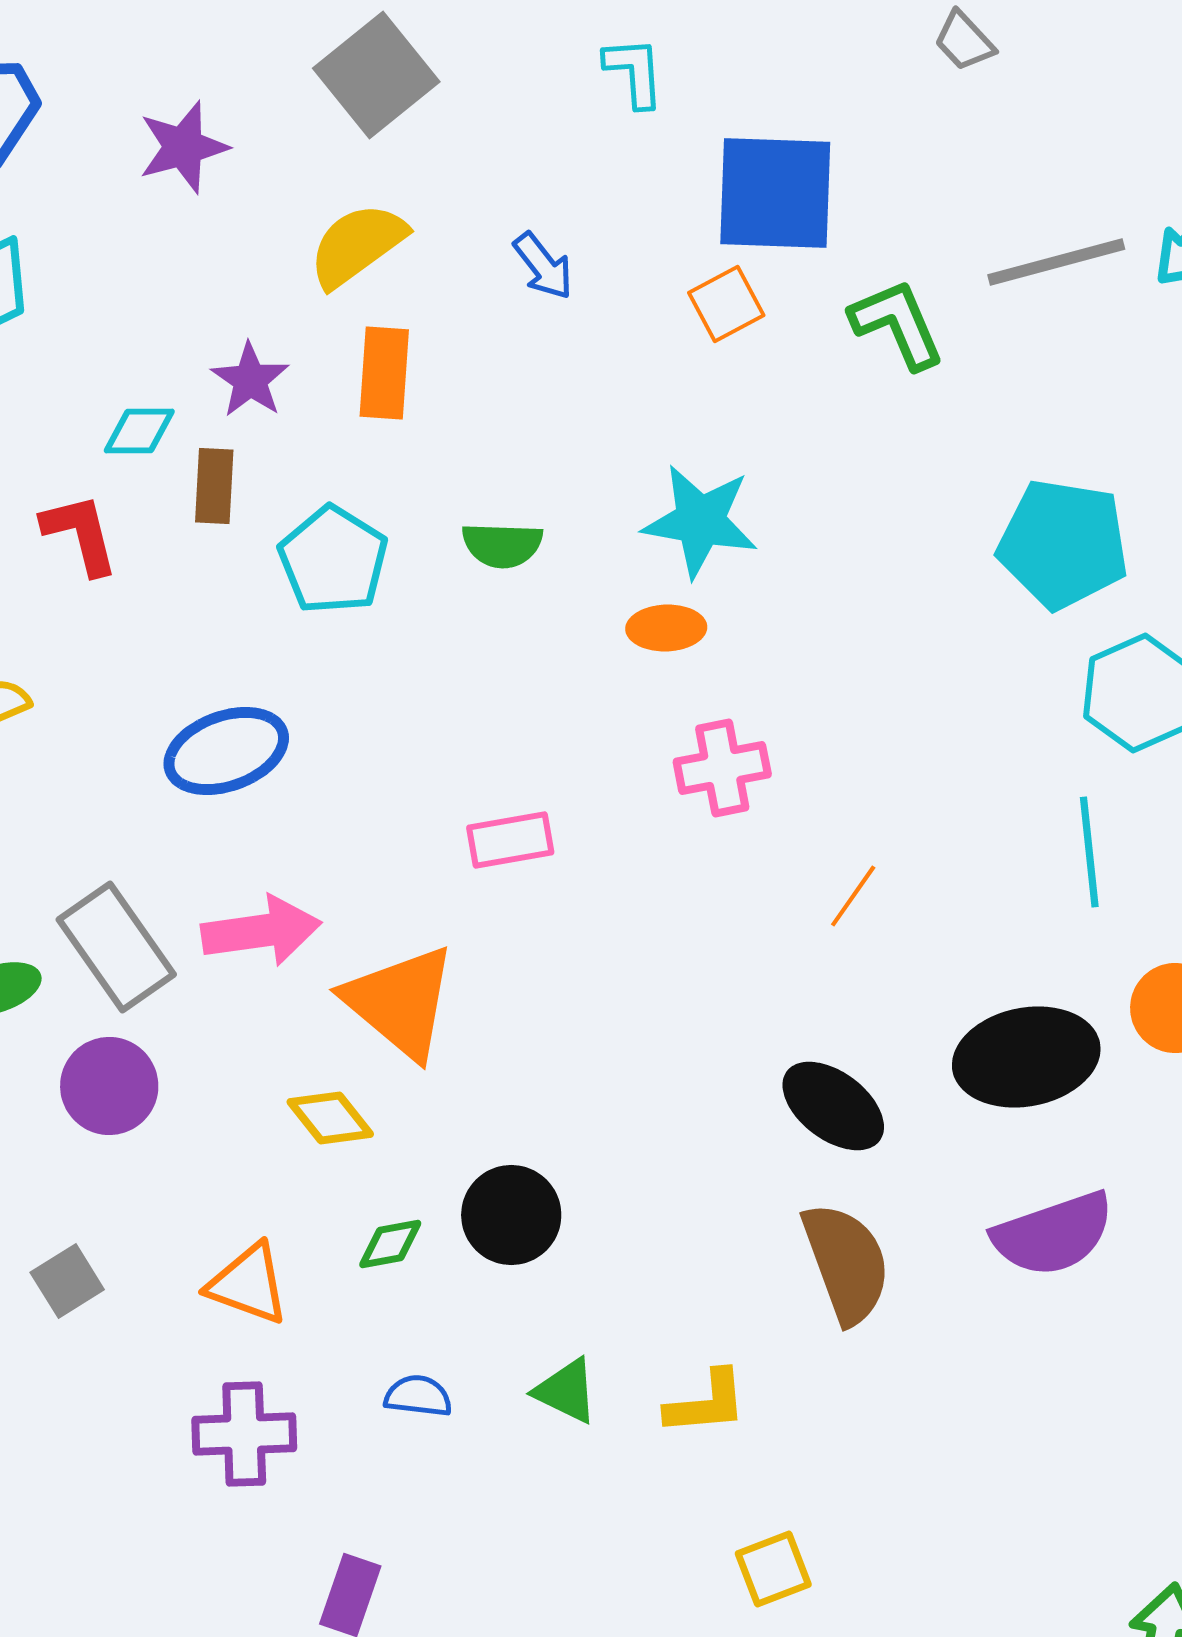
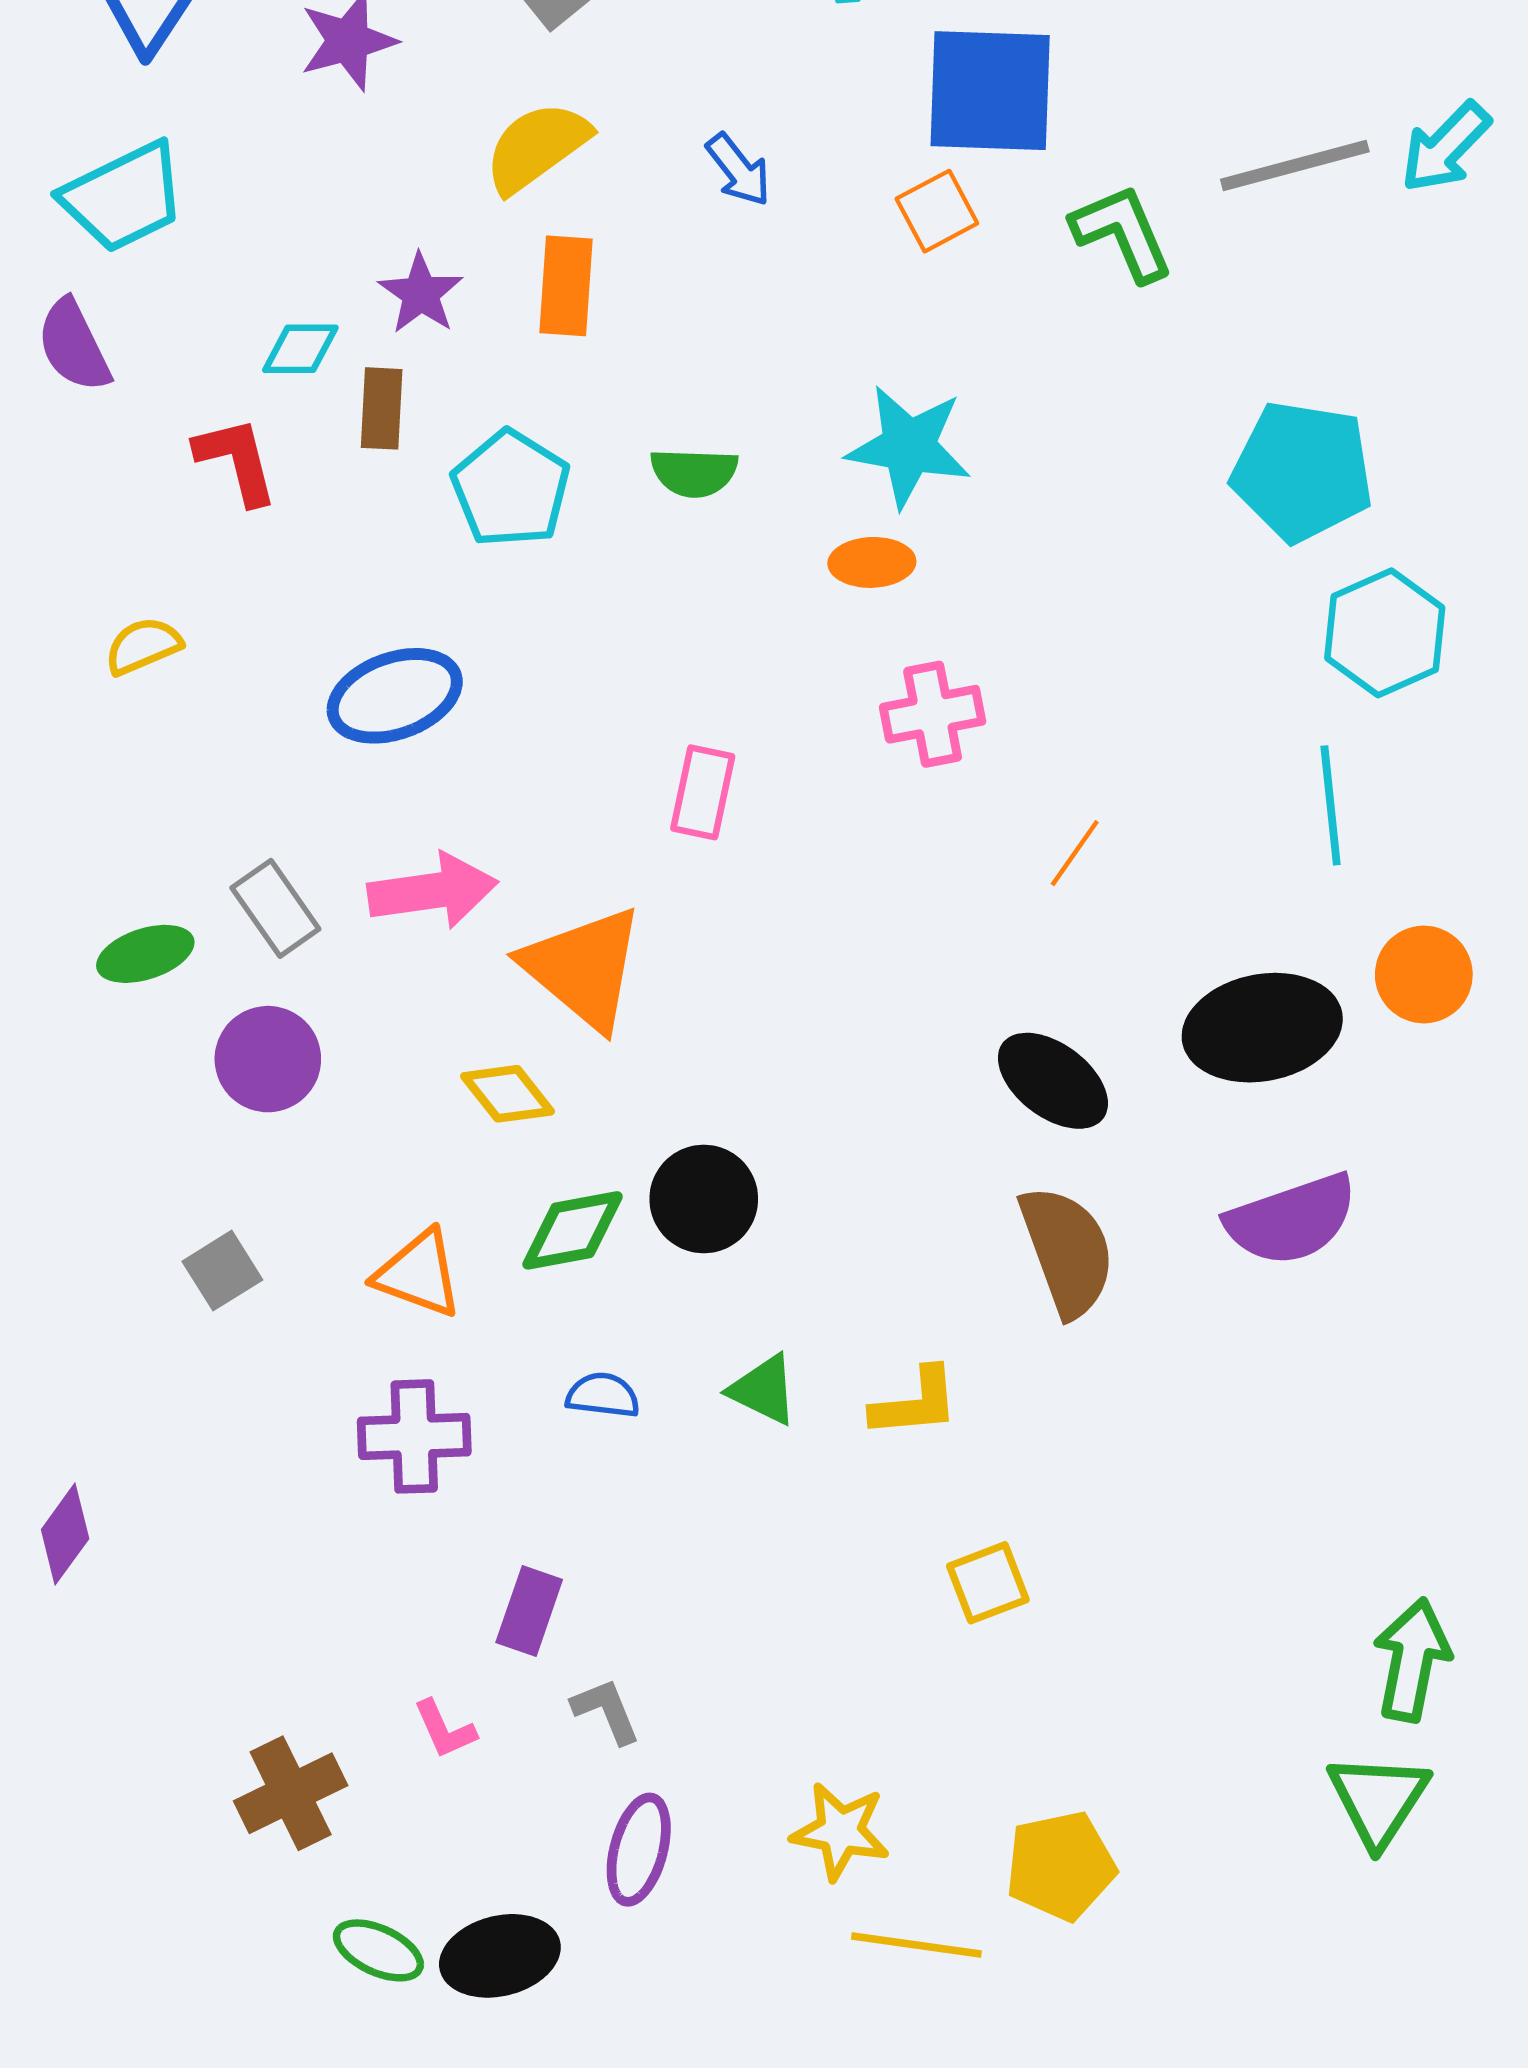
pink rectangle: (510, 840) -> (703, 792), turned -68
gray rectangle: (116, 947) -> (275, 908), size x0.7
green diamond: (390, 1244) -> (573, 1230), size x1.5

